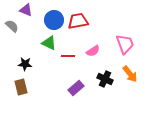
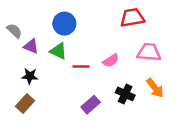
purple triangle: (26, 10) -> (31, 46), moved
red trapezoid: (78, 21) -> (132, 18), moved
pink trapezoid: (125, 44) -> (149, 52), turned -65
brown rectangle: (21, 87) -> (25, 103), turned 56

